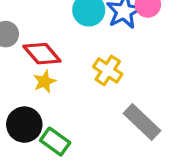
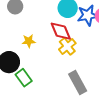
red diamond: (42, 54) -> (61, 31), moved

